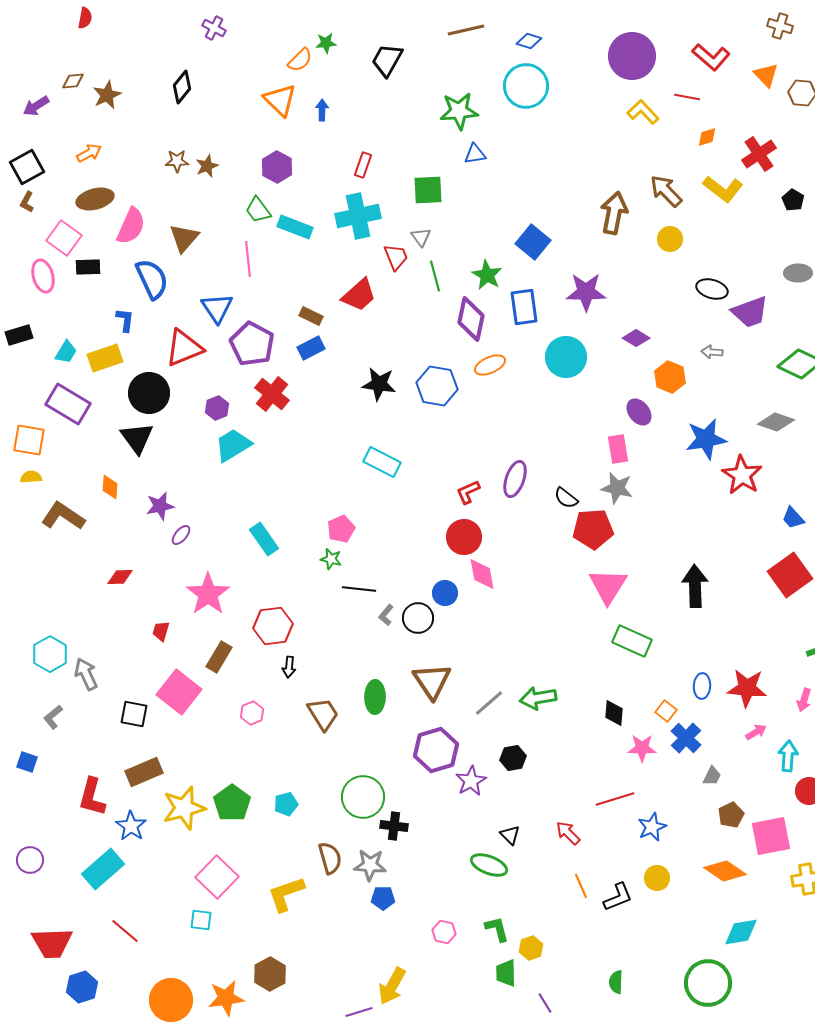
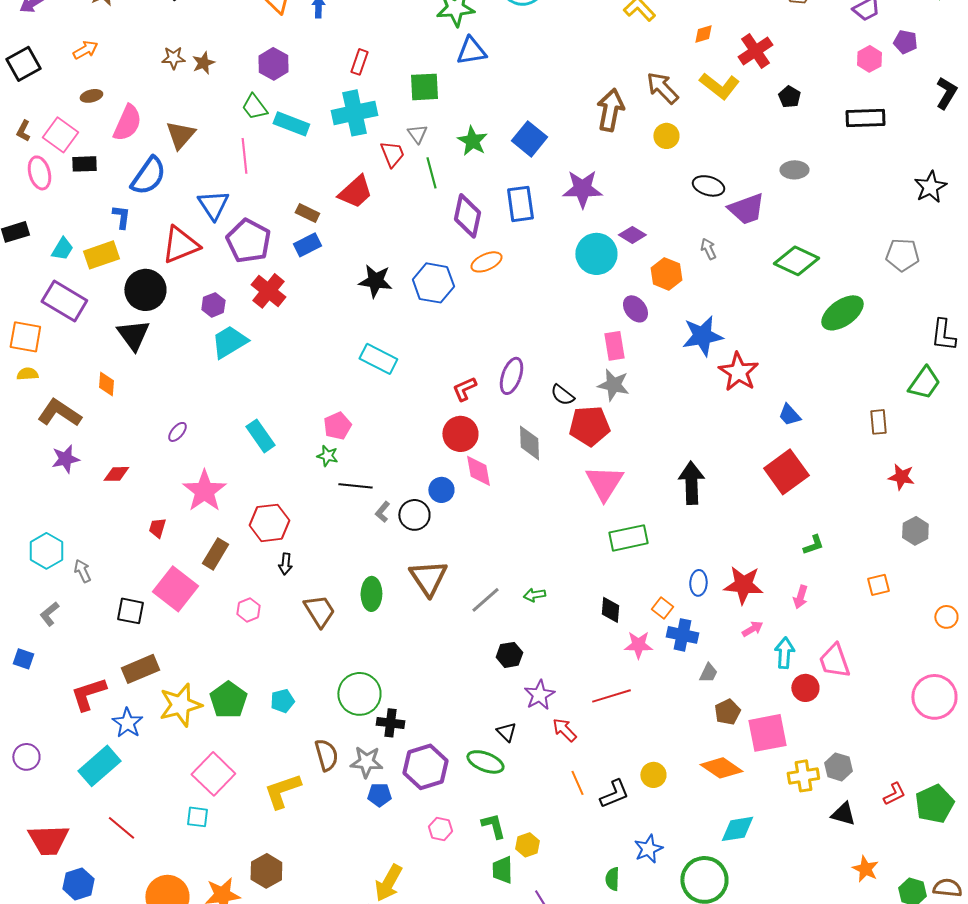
blue triangle: (475, 154) -> (471, 51), size x1.4
brown ellipse: (95, 199) -> (91, 96), size x0.6
brown L-shape: (27, 202) -> (23, 131), moved
green star: (487, 275) -> (472, 141), moved
blue semicircle: (152, 279) -> (148, 176), turned 60
gray arrow: (712, 352) -> (708, 249), turned 60
cyan circle: (566, 357) -> (596, 254), moved
gray diamond: (776, 422) -> (529, 443), moved, turned 69
purple star: (160, 506) -> (65, 459), moved
green rectangle: (632, 641) -> (628, 538), turned -36
gray arrow: (86, 674) -> (82, 571), size x0.7
green arrow: (538, 698) -> (534, 595), size x0.6
blue cross: (686, 738) -> (682, 635), turned -32
purple hexagon: (436, 750) -> (425, 767), moved
purple star: (471, 781) -> (539, 695), moved
red L-shape: (92, 797) -> (88, 694), turned 57
blue star: (652, 827) -> (648, 849), moved

